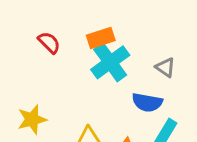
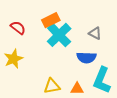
yellow star: (32, 119) -> (13, 59), moved

